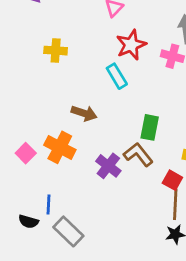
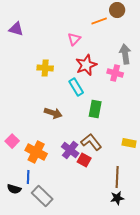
yellow cross: (56, 51) -> (45, 68), moved
green rectangle: (150, 127) -> (95, 109), moved
orange cross: (60, 147) -> (36, 152), moved
red square: (172, 180) -> (84, 160), moved

